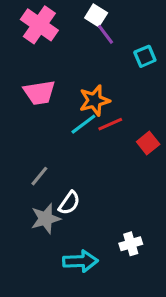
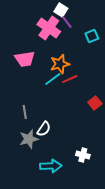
pink cross: (39, 25) -> (49, 28), moved
red square: (148, 143) -> (95, 103), moved
gray line: (39, 176) -> (25, 112), turned -48
white cross: (131, 244) -> (83, 155), turned 32

